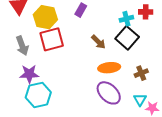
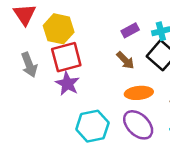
purple rectangle: (81, 10) -> (130, 30), moved, turned 32
purple star: (29, 74) -> (67, 84), moved, turned 30
cyan hexagon: (38, 95) -> (92, 126), moved

